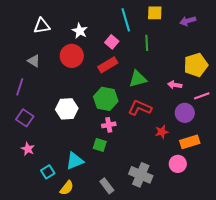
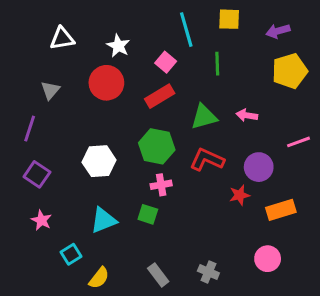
gray triangle: (34, 61) -> (50, 90), turned 40
yellow pentagon: (196, 65) -> (290, 71), moved
pink arrow: (175, 85) -> (247, 115), moved
purple circle: (185, 113) -> (259, 167), moved
cyan triangle: (75, 161) -> (103, 220), moved
pink circle: (178, 164) -> (268, 259), moved
gray cross: (141, 175) -> (208, 272), moved, size x0.6

